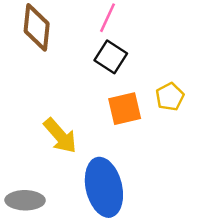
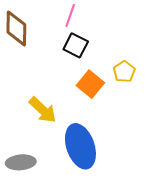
orange square: (125, 109) -> (90, 84), turned -32

